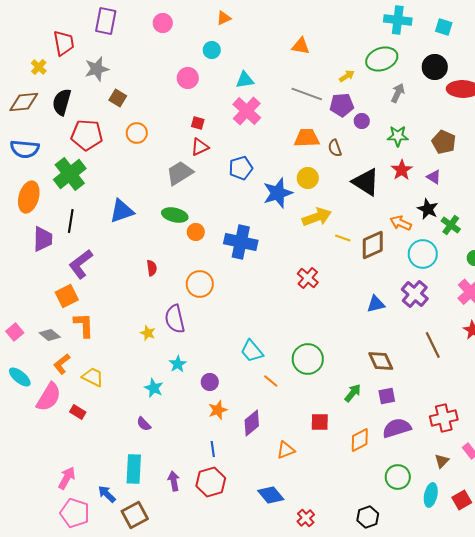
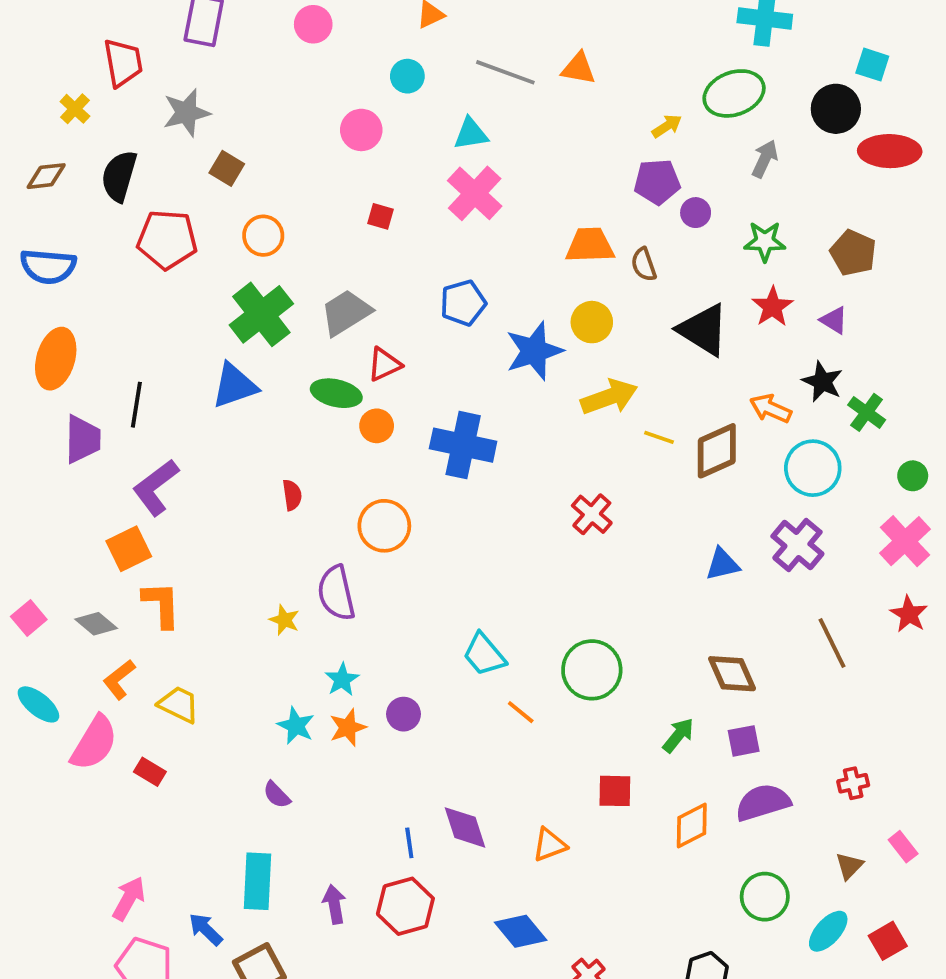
cyan square: (444, 27) -> (872, 65), moved
gray line: (307, 94) -> (505, 72), moved
brown diamond: (24, 102) -> (46, 176), size x0.7
red triangle: (200, 147) -> (384, 364), moved
green cross: (70, 174) -> (261, 314), moved
orange star: (218, 410) -> (348, 728), moved
red cross: (444, 418) -> (853, 783), size x0.6
purple diamond: (252, 423) -> (465, 827), moved, turned -68
cyan ellipse: (431, 495) -> (828, 931), turned 30

